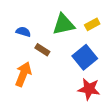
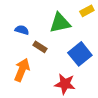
yellow rectangle: (92, 24) -> (87, 11), moved
red star: (89, 89) -> (65, 84), moved

